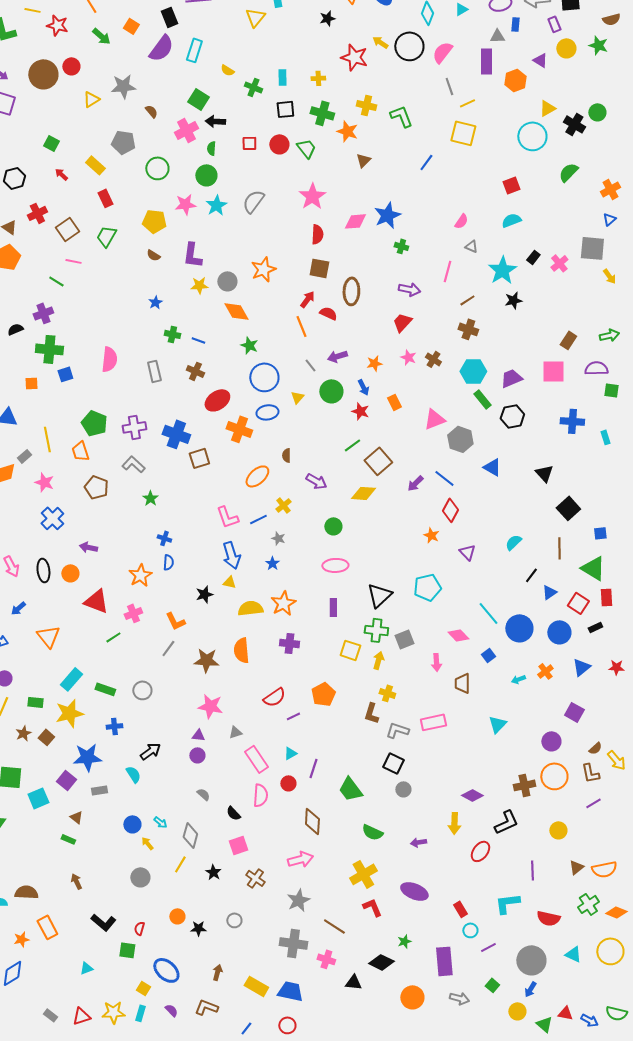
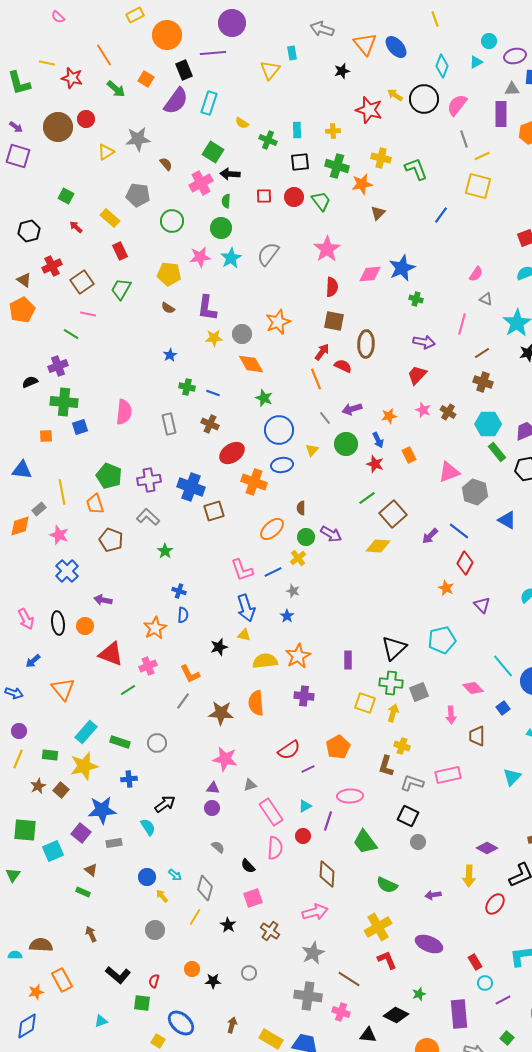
orange star: (347, 131) -> (362, 184), turned -30
green circle: (333, 526) -> (306, 537), moved
pink ellipse: (335, 565) -> (350, 796), moved

